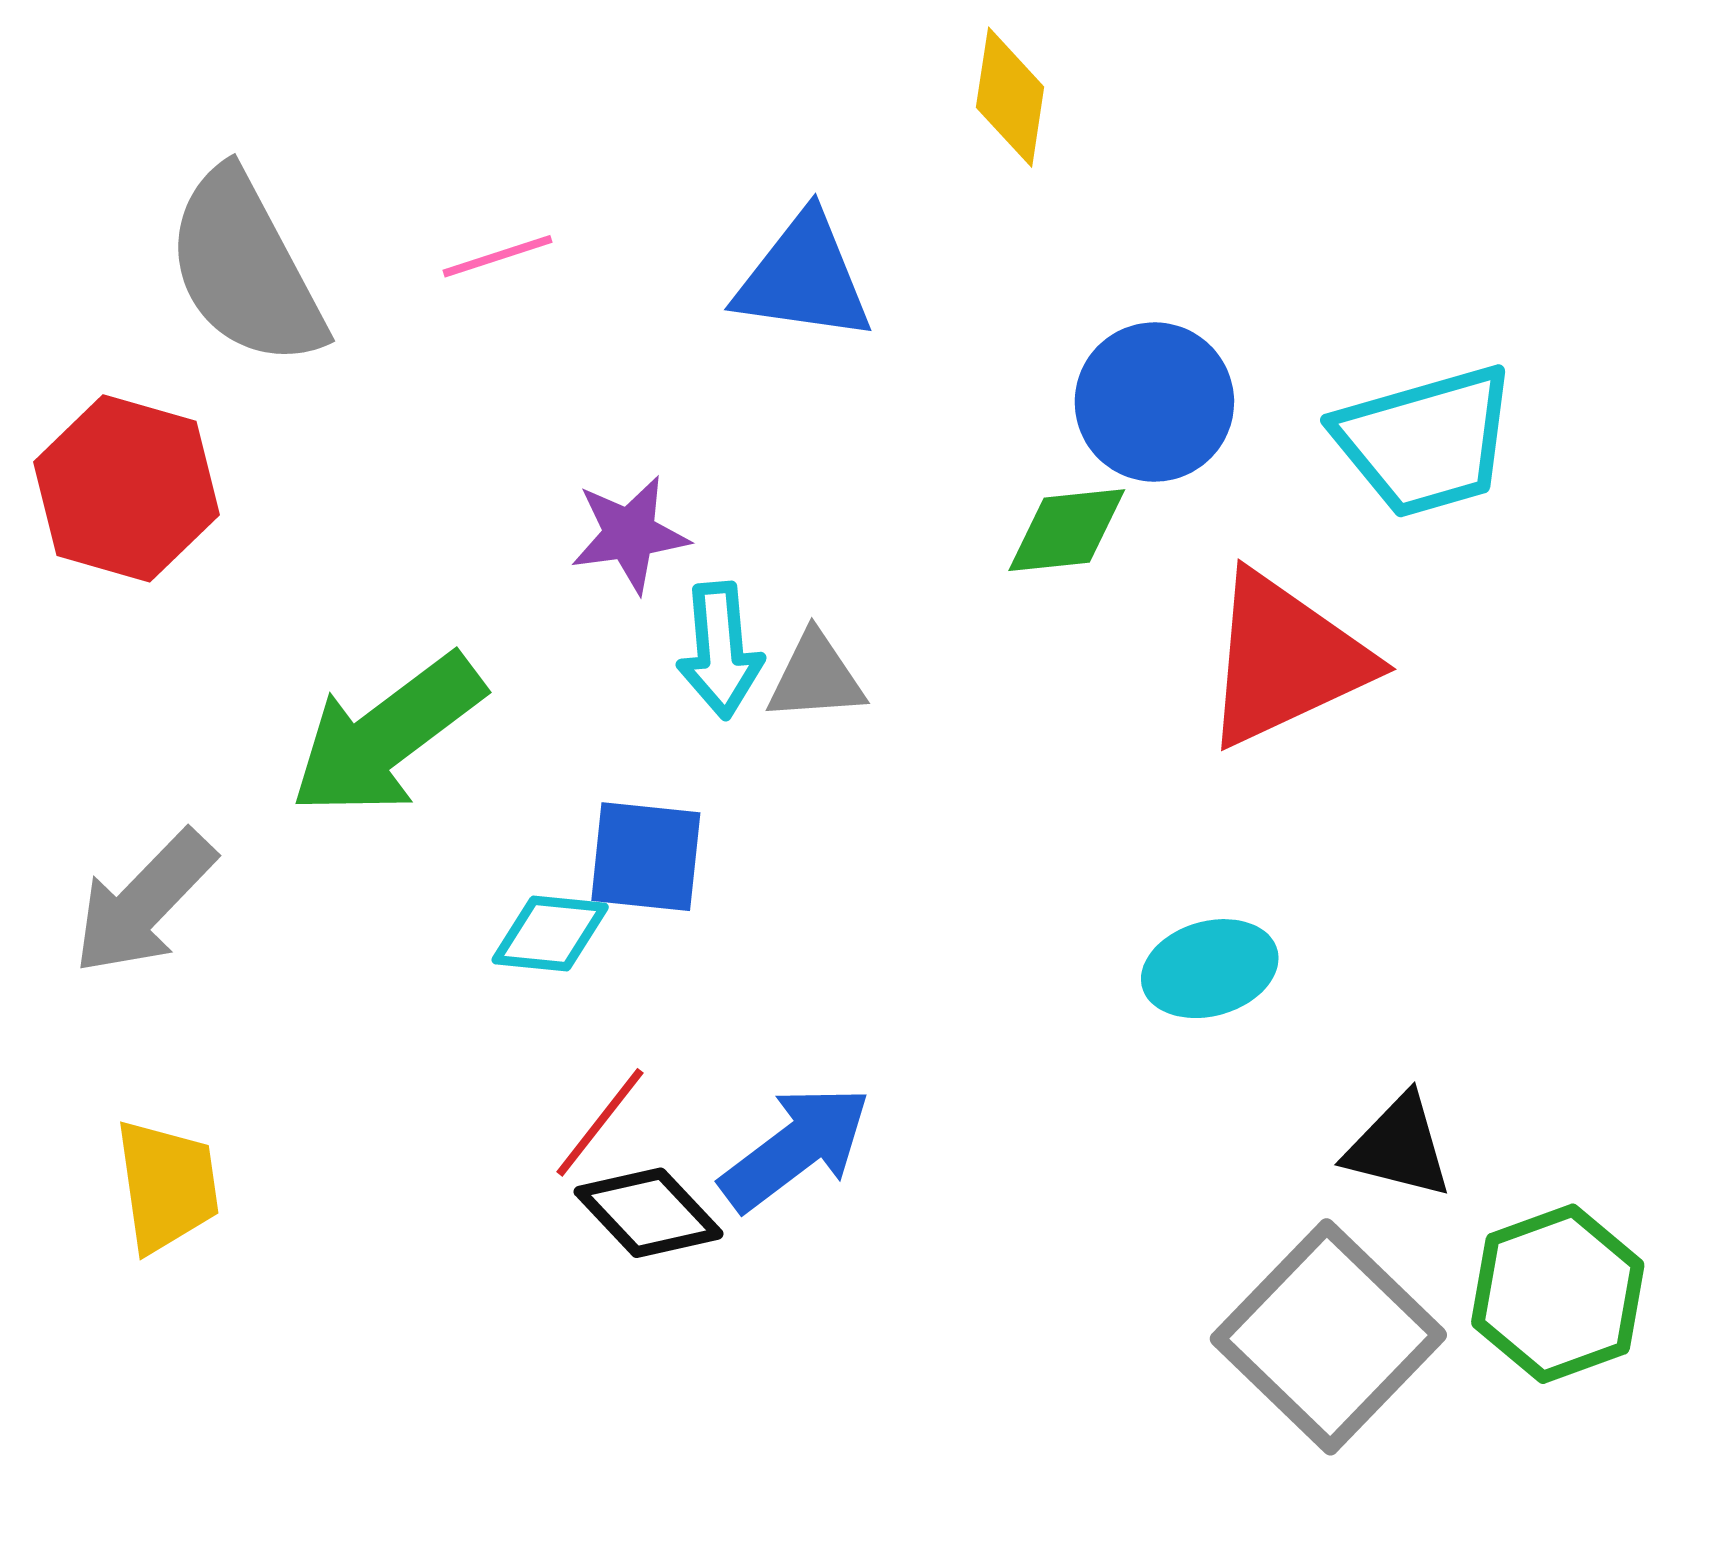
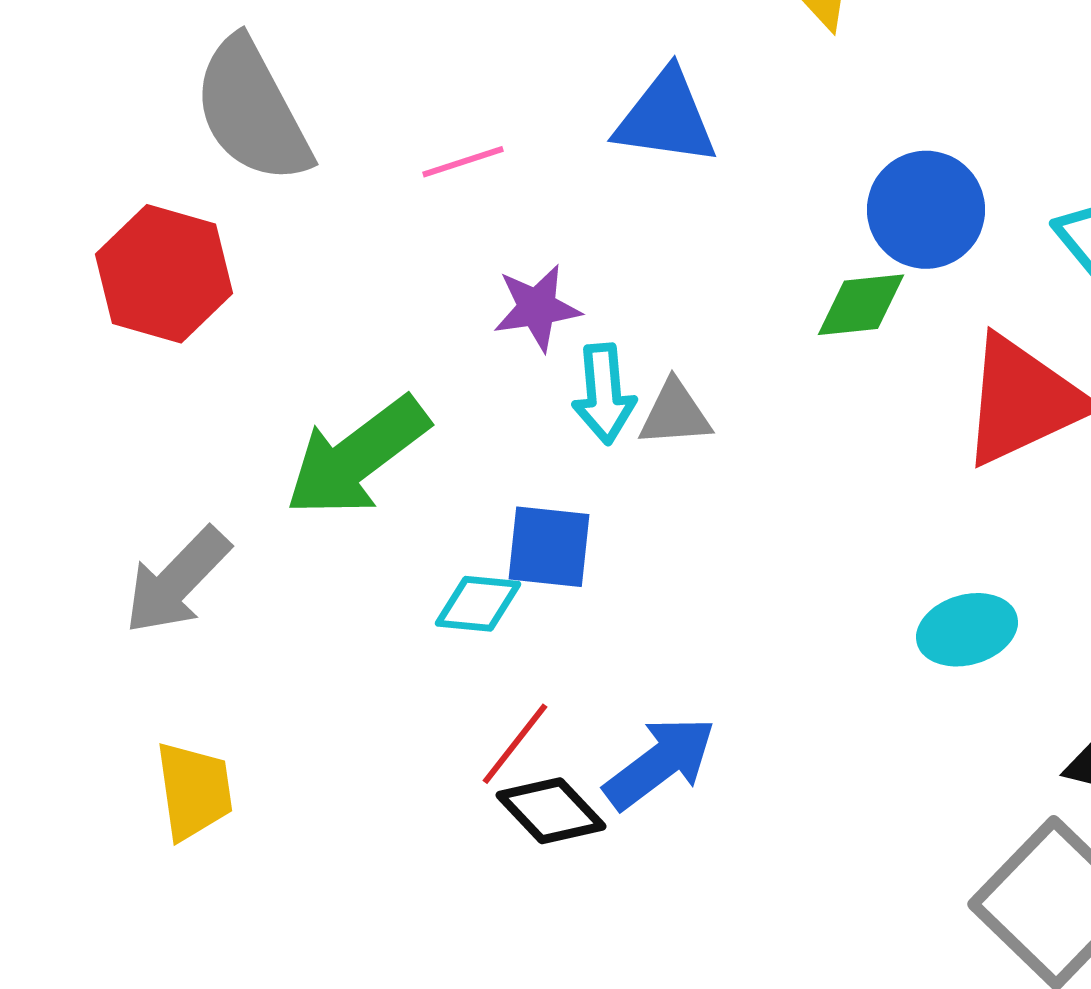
pink line: (497, 256) -> (463, 162), moved

